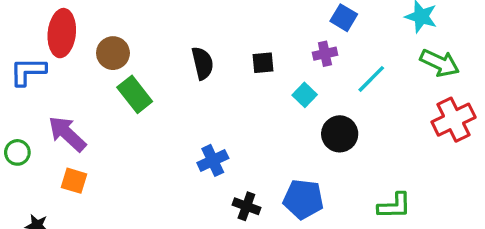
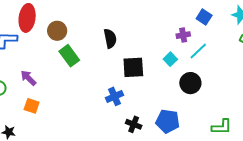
blue square: (344, 18) -> (204, 17), moved
black square: (263, 63) -> (133, 67), moved, size x1.6
cyan line: (371, 79) -> (198, 51), moved
purple arrow: (67, 134) -> (28, 78), size x0.7

